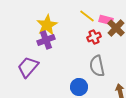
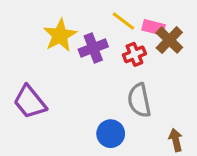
purple cross: (46, 40) -> (93, 48), moved
purple trapezoid: (28, 67) -> (30, 102), turned -80

